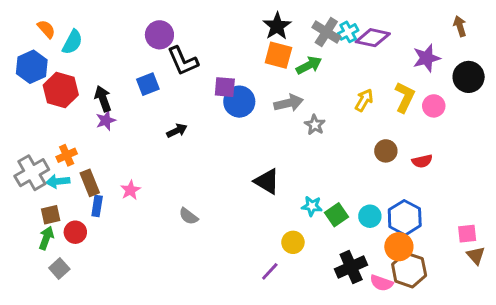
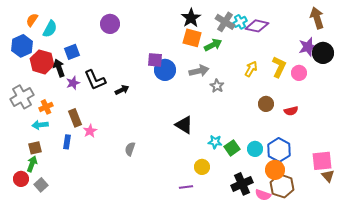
brown arrow: (460, 26) -> (317, 18), size x1.5
orange semicircle: (46, 29) -> (32, 20), turned -104
purple star: (426, 58) -> (308, 47), moved
black L-shape: (183, 61) -> (95, 80), moved
blue square: (148, 84) -> (72, 52), moved
black arrow: (103, 99) -> (59, 68), moved
gray cross: (32, 173) -> (22, 97), moved
brown rectangle: (90, 183) -> (75, 118), moved
gray semicircle: (189, 216) -> (130, 149), turned 72
red circle: (75, 232) -> (21, 179), moved
pink square: (467, 234) -> (322, 161), size x1.5
purple line: (270, 271) -> (186, 187), turned 40

